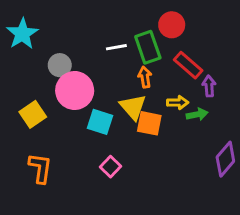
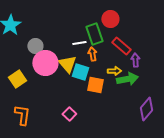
white line: (116, 47) -> (79, 43), moved
yellow triangle: (133, 107) -> (67, 64), moved
green arrow: (197, 114) -> (127, 79), size x1.5
cyan square: (100, 122) -> (80, 72), moved

